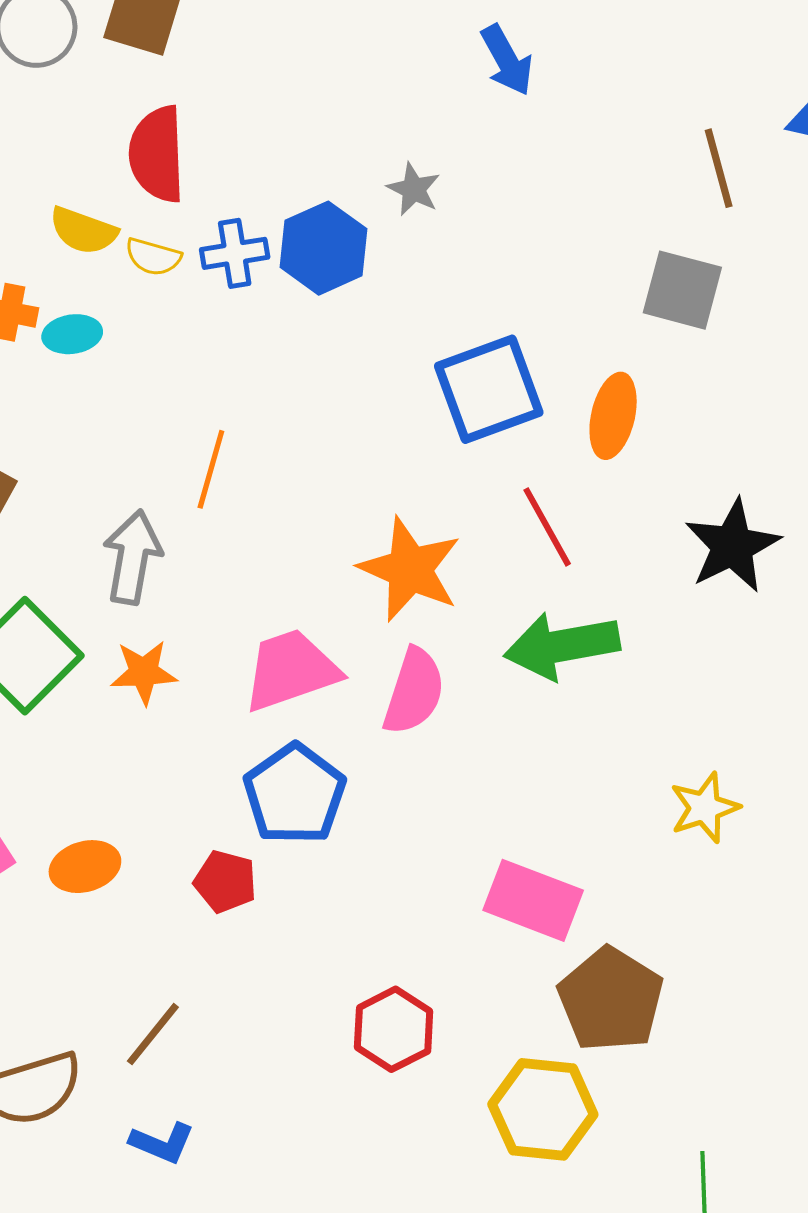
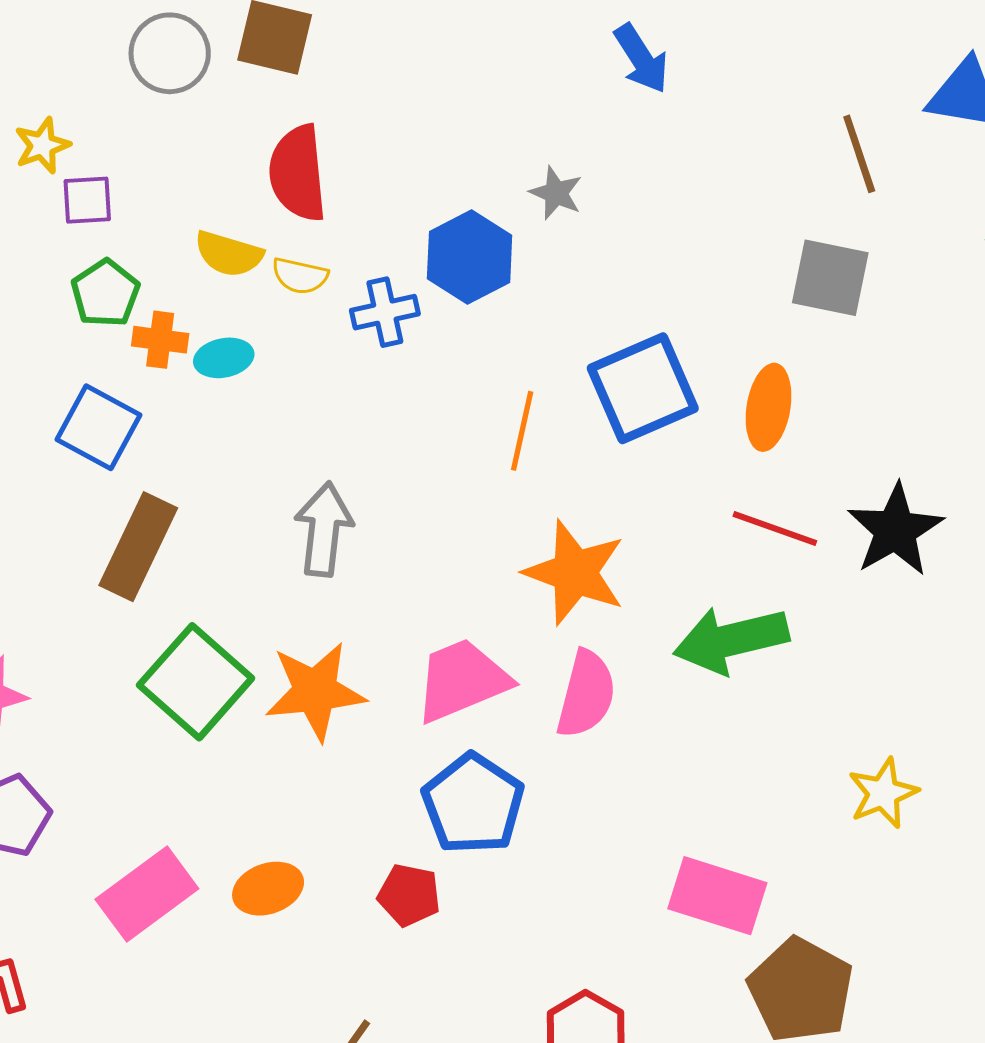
blue cross: (235, 253) -> (385, 312), moved
orange line: (211, 469) -> (522, 431), moved
red line: (547, 527) -> (775, 529), moved, turned -38
gray arrow: (132, 557) -> (324, 529), moved
orange star: (144, 672) -> (315, 691), size x1.5

